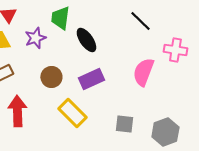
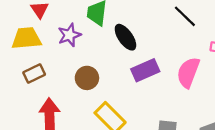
purple rectangle: (91, 79) -> (145, 70), moved

